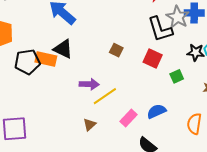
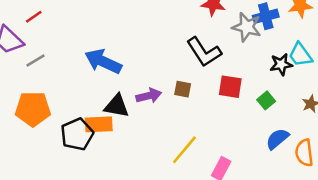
black L-shape: (160, 29) -> (204, 52), moved
purple arrow: (89, 84) -> (149, 96), moved
blue semicircle: (156, 111) -> (277, 139), moved

